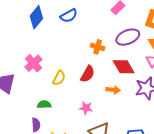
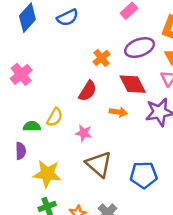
orange cross: (98, 47) -> (101, 58), turned 32
yellow semicircle: (59, 78) -> (55, 117), moved

